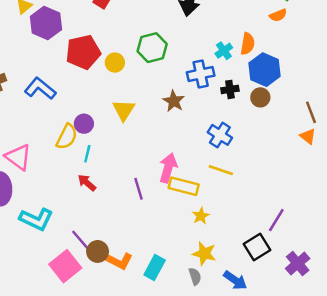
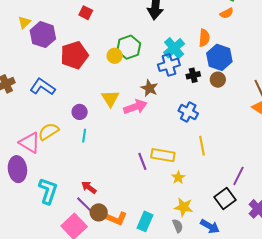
cyan cross: (224, 51) -> (174, 48), moved, size x1.5
yellow circle: (115, 63) -> (115, 56), moved
yellow semicircle: (67, 137) -> (48, 131), moved, turned -145
pink arrow: (168, 168) -> (135, 107), moved, turned 60
yellow line: (221, 170) -> (202, 146), moved, turned 66
red arrow: (87, 183) -> (89, 187), moved
purple line: (138, 189) -> (142, 161), moved
cyan L-shape: (36, 219) -> (48, 191), turned -92

